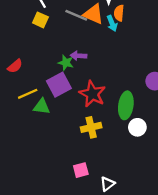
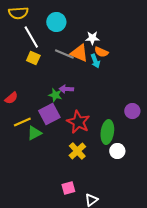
orange semicircle: (119, 13) -> (101, 52), turned -72
green triangle: (42, 107) -> (34, 133), turned -35
yellow cross: (91, 127) -> (77, 151), turned -30

